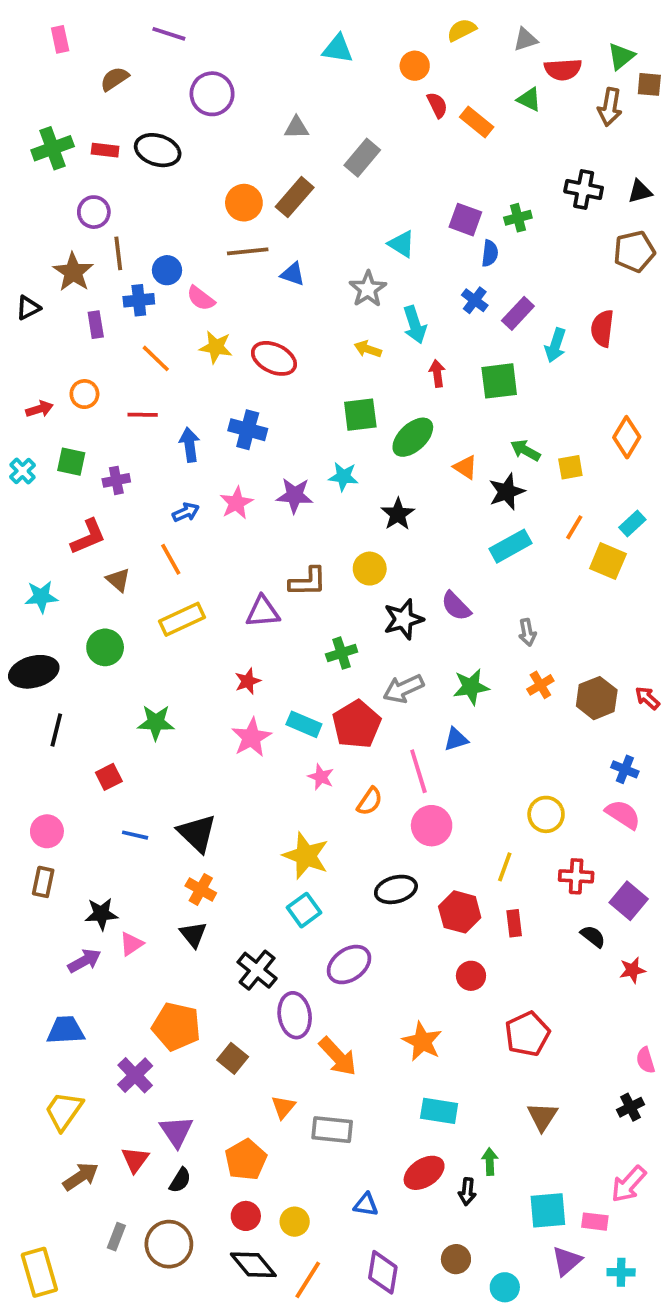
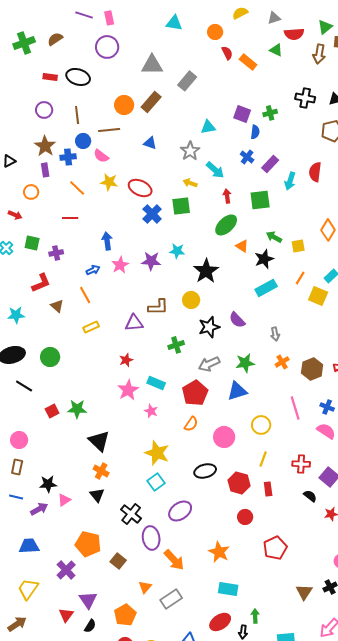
pink rectangle: (60, 39) -> (109, 18), moved
gray triangle: (296, 128) -> (152, 65), size x1.6
green cross: (53, 148) -> (24, 43), moved
cyan triangle: (402, 244) -> (208, 127), turned -42
brown line: (248, 251) -> (109, 130), moved
brown line: (118, 253) -> (77, 115), moved
brown star: (73, 272) -> (45, 146), moved
cyan arrow: (415, 325) -> (215, 170), turned -30
orange circle: (84, 394) -> (31, 192), moved
red arrow: (39, 409) -> (15, 215), turned 40
green square: (360, 415) -> (181, 206), moved
blue cross: (248, 430) -> (152, 214), moved, turned 30
green ellipse: (413, 437) -> (226, 225), moved
blue arrow: (190, 445) -> (107, 241), moved
black star: (398, 514) -> (206, 271), size x1.4
yellow rectangle: (182, 619) -> (91, 327), size x0.7
green circle: (105, 647) -> (50, 357), moved
green star: (156, 722) -> (77, 409), moved
red pentagon: (357, 724) -> (195, 393), moved
black line: (56, 730) -> (24, 386), turned -72
blue triangle: (456, 739) -> (237, 391), size x1.5
pink line: (418, 771) -> (295, 408), moved
pink star: (321, 777) -> (151, 411), moved
yellow circle: (546, 814) -> (261, 425), moved
blue line: (135, 835) -> (16, 497), moved
brown triangle: (542, 1117) -> (304, 592), moved
gray rectangle: (332, 1130) -> (171, 599), turned -40
brown arrow: (81, 1177) -> (17, 624), moved

